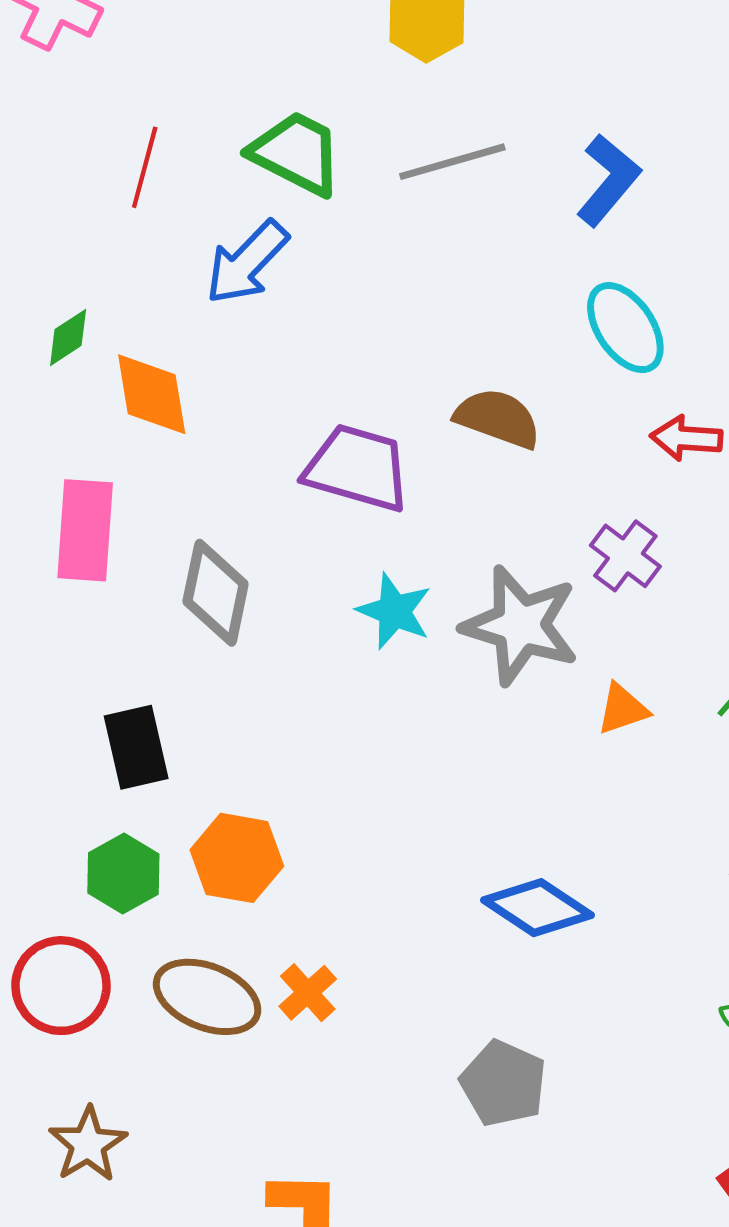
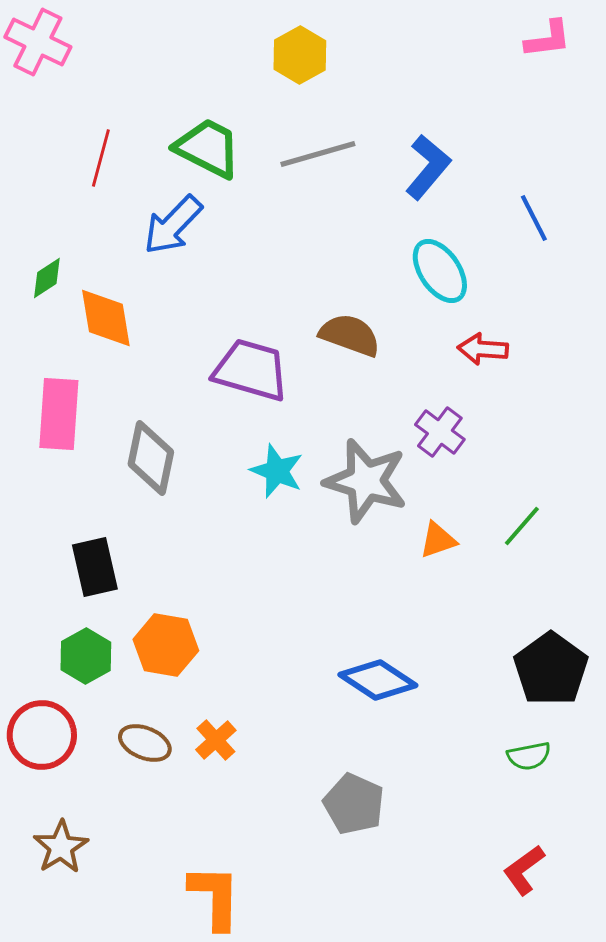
brown ellipse: (207, 997) -> (145, 743), size x0.7

